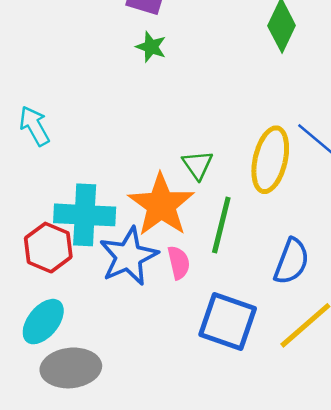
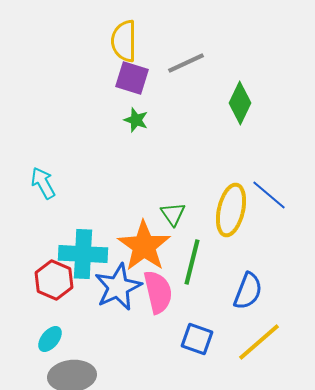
pink semicircle: (179, 263) -> (158, 292), size x1.6
cyan ellipse: (43, 322) -> (50, 339), size x0.7
blue square: (228, 322) -> (197, 339), size x0.7

